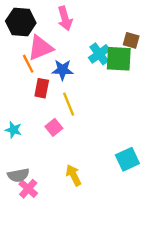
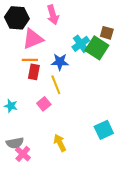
green square: (119, 59) -> (97, 48), turned 30
orange line: (28, 64) -> (30, 60), moved, turned -63
blue star: (62, 70) -> (60, 62), moved

